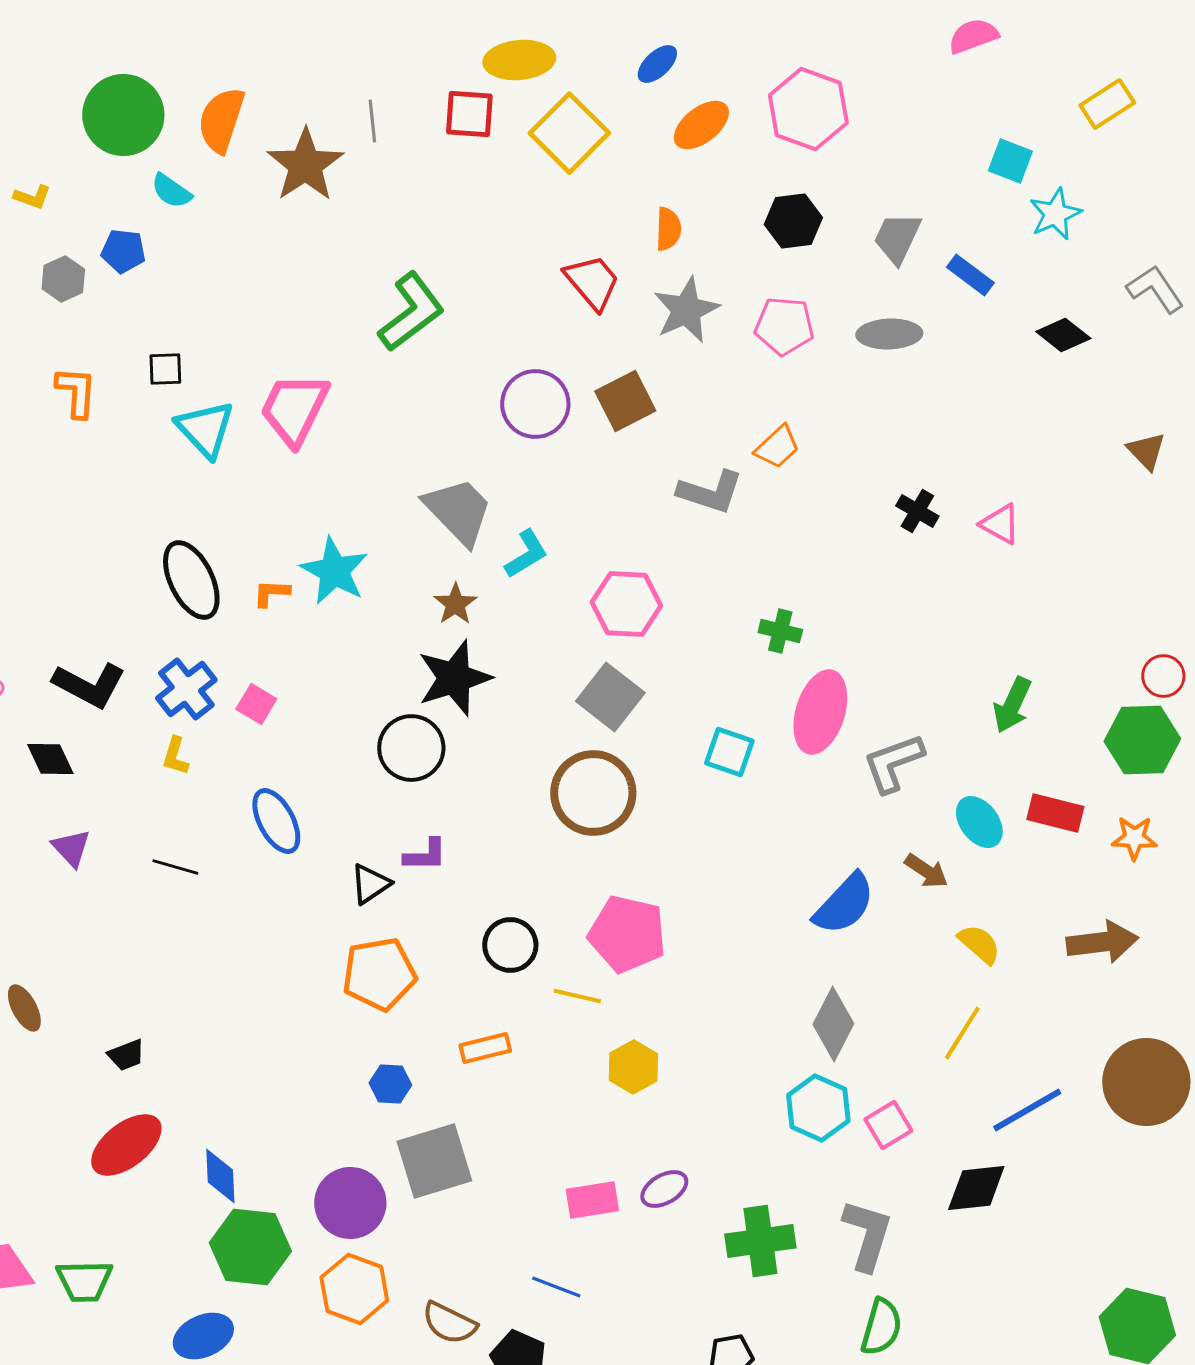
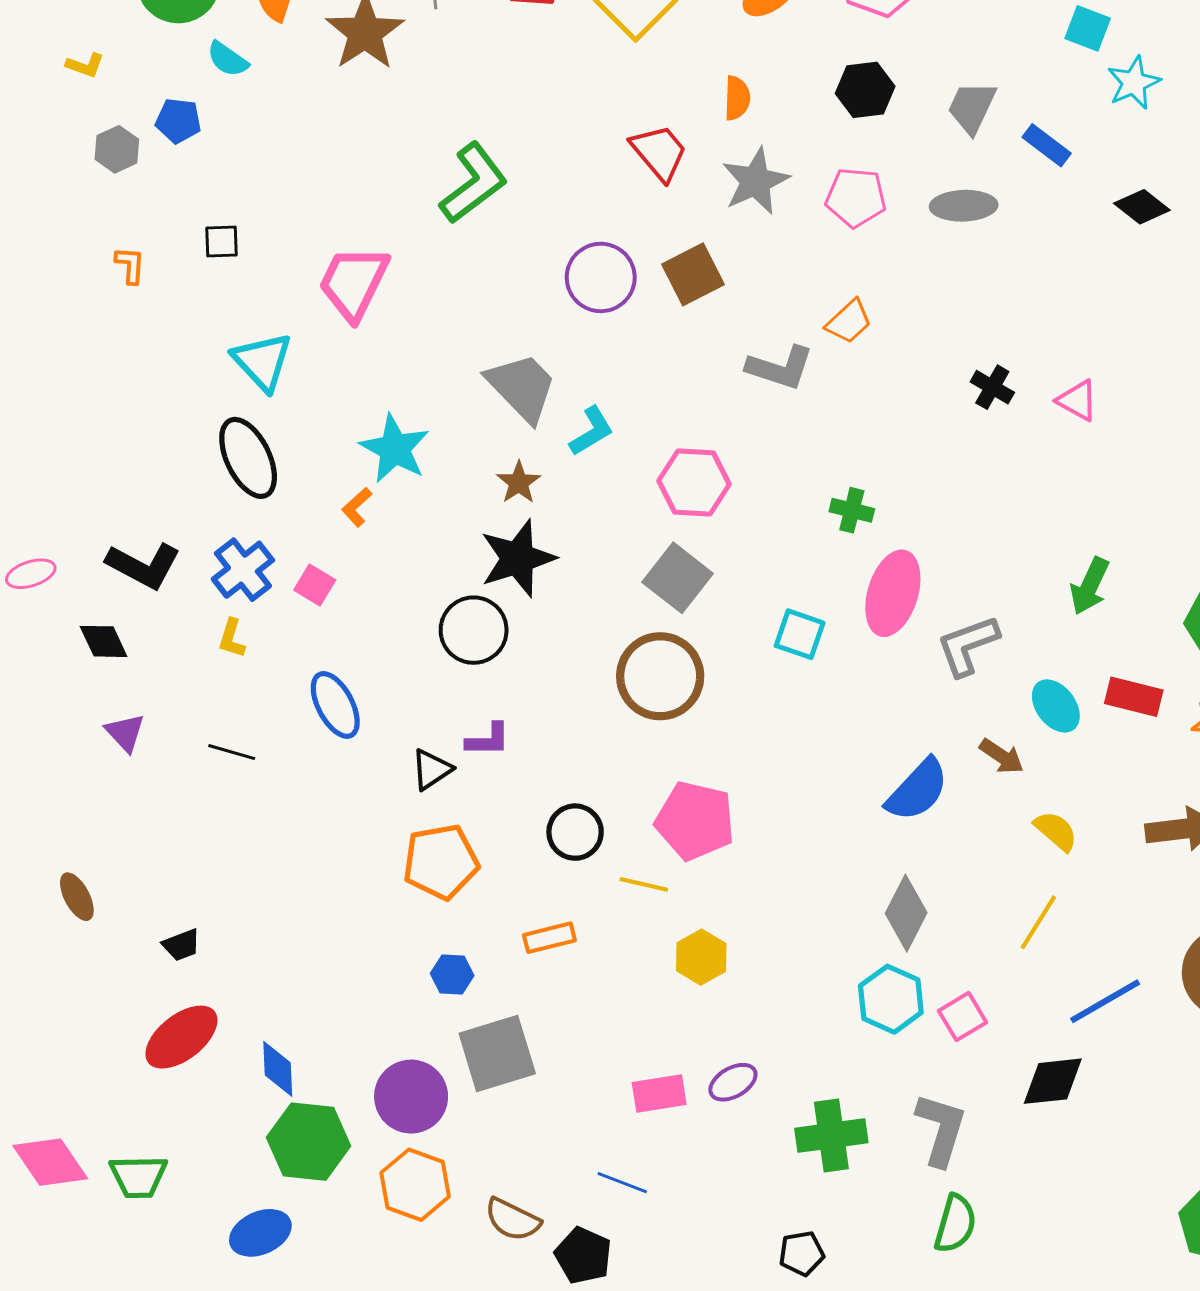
orange L-shape: (76, 392) -> (130, 265), size x0.7
cyan triangle: (205, 429) -> (262, 362), moved
orange L-shape: (271, 593) -> (357, 507), moved, turned -45

